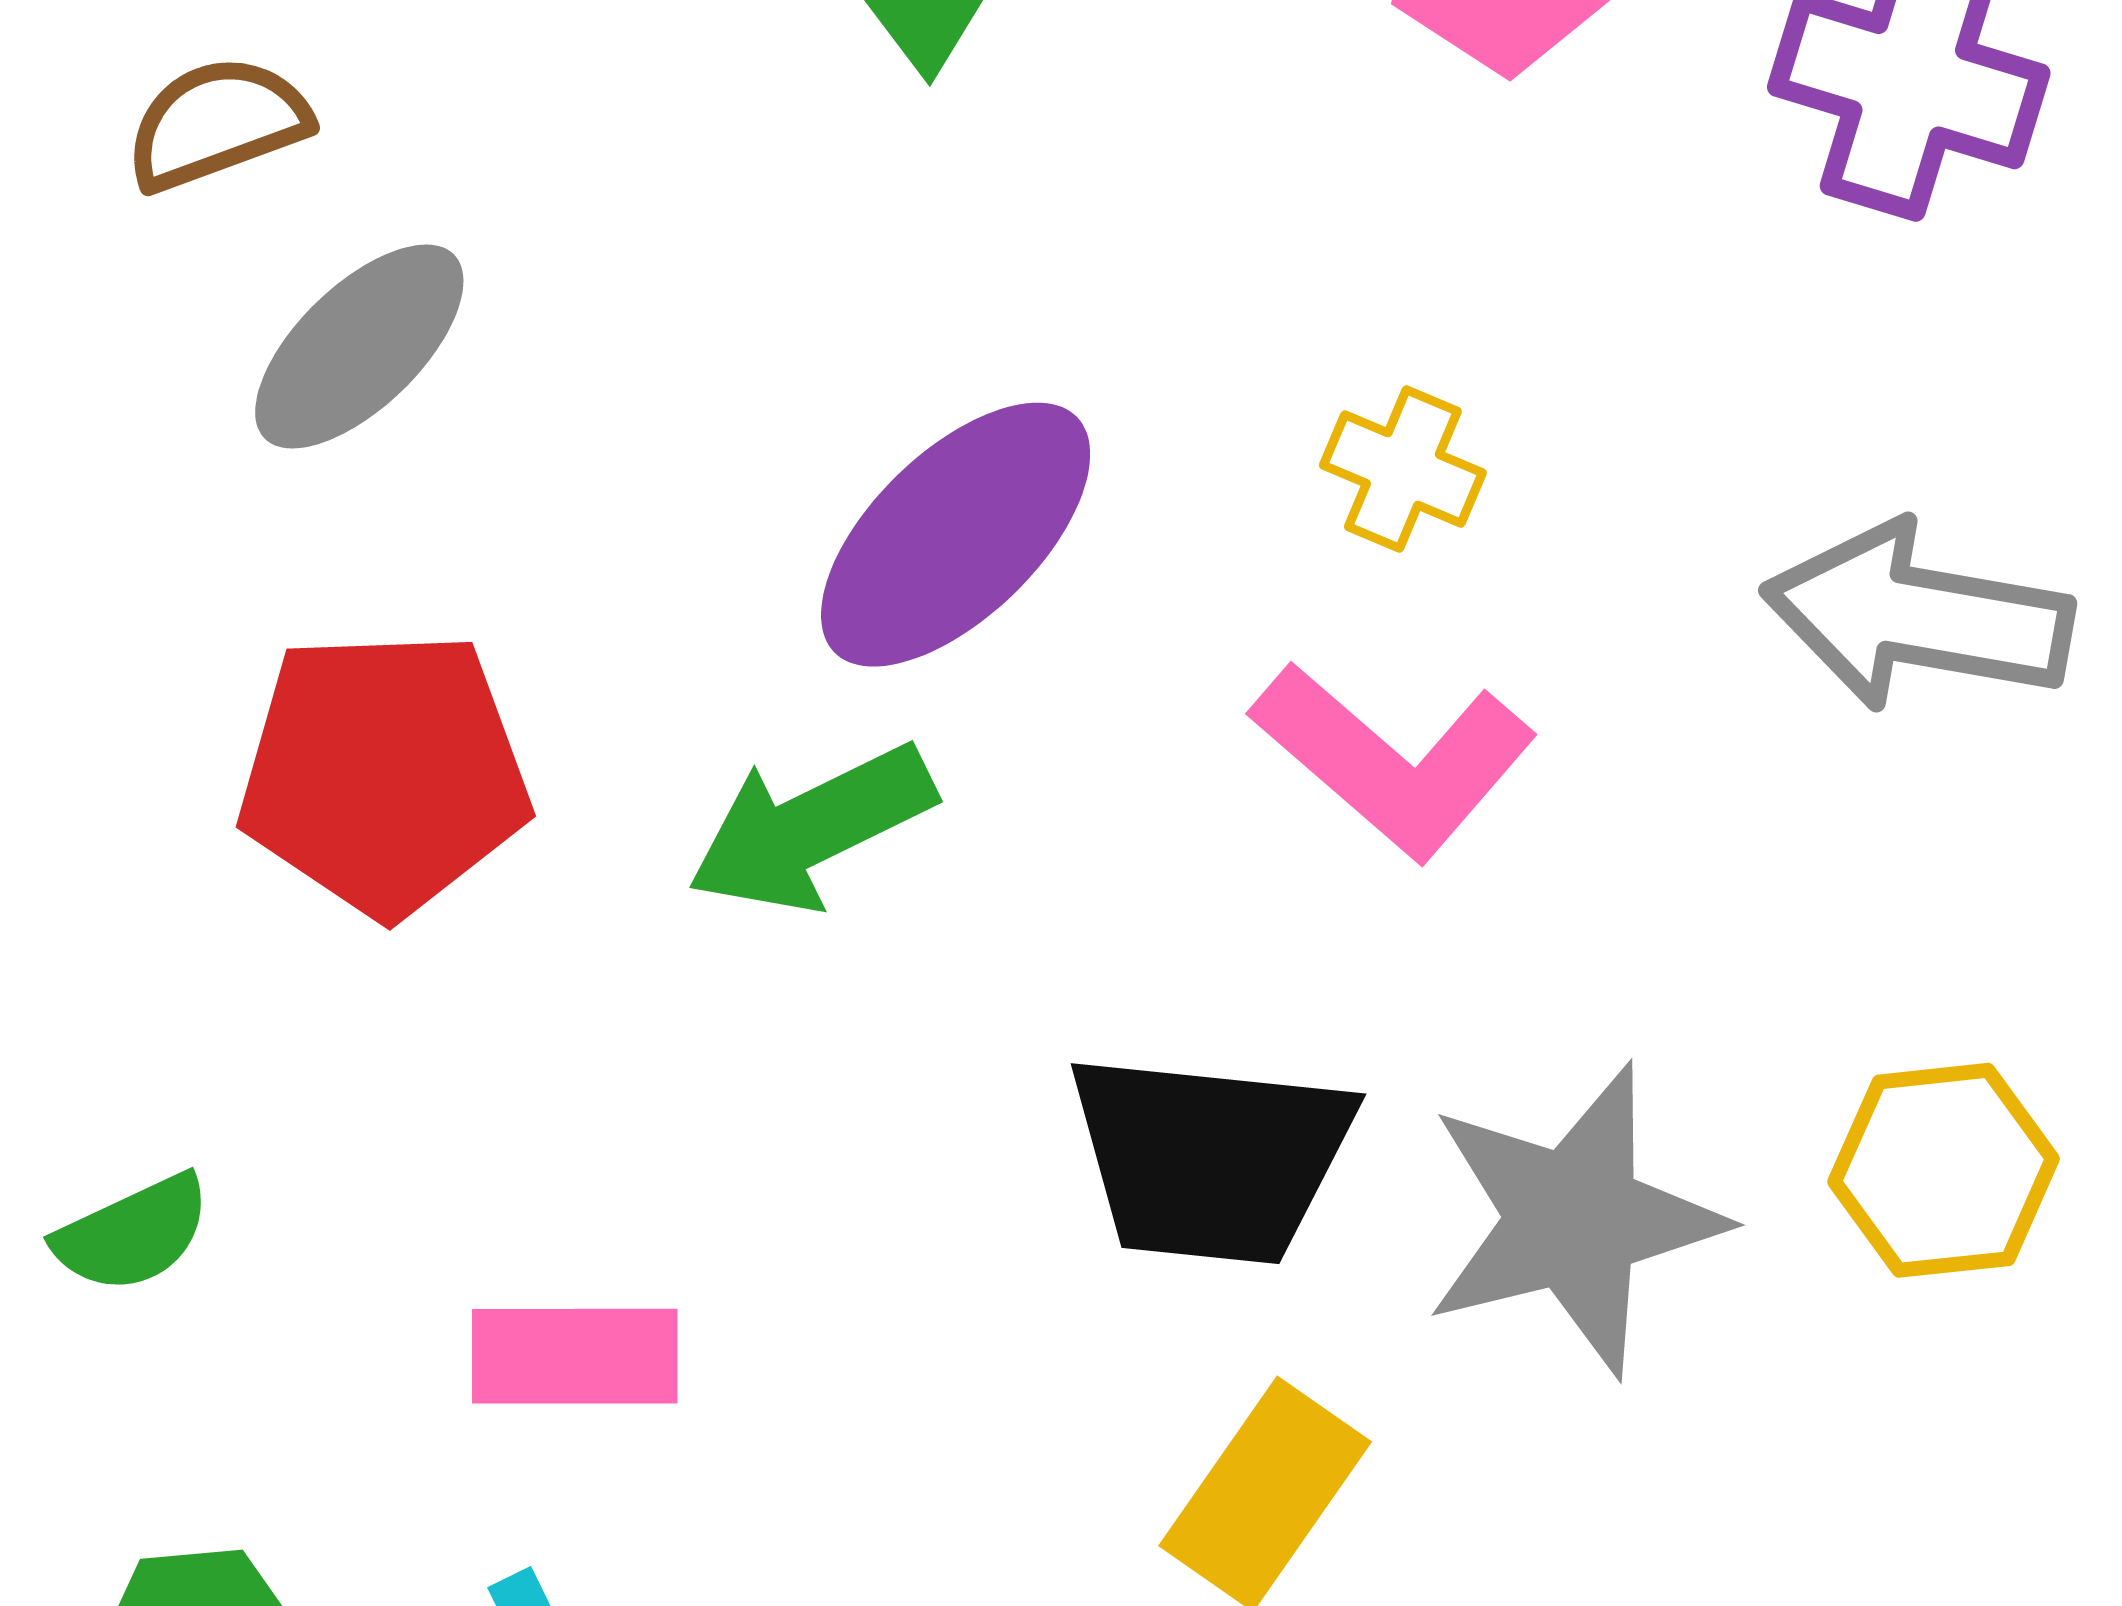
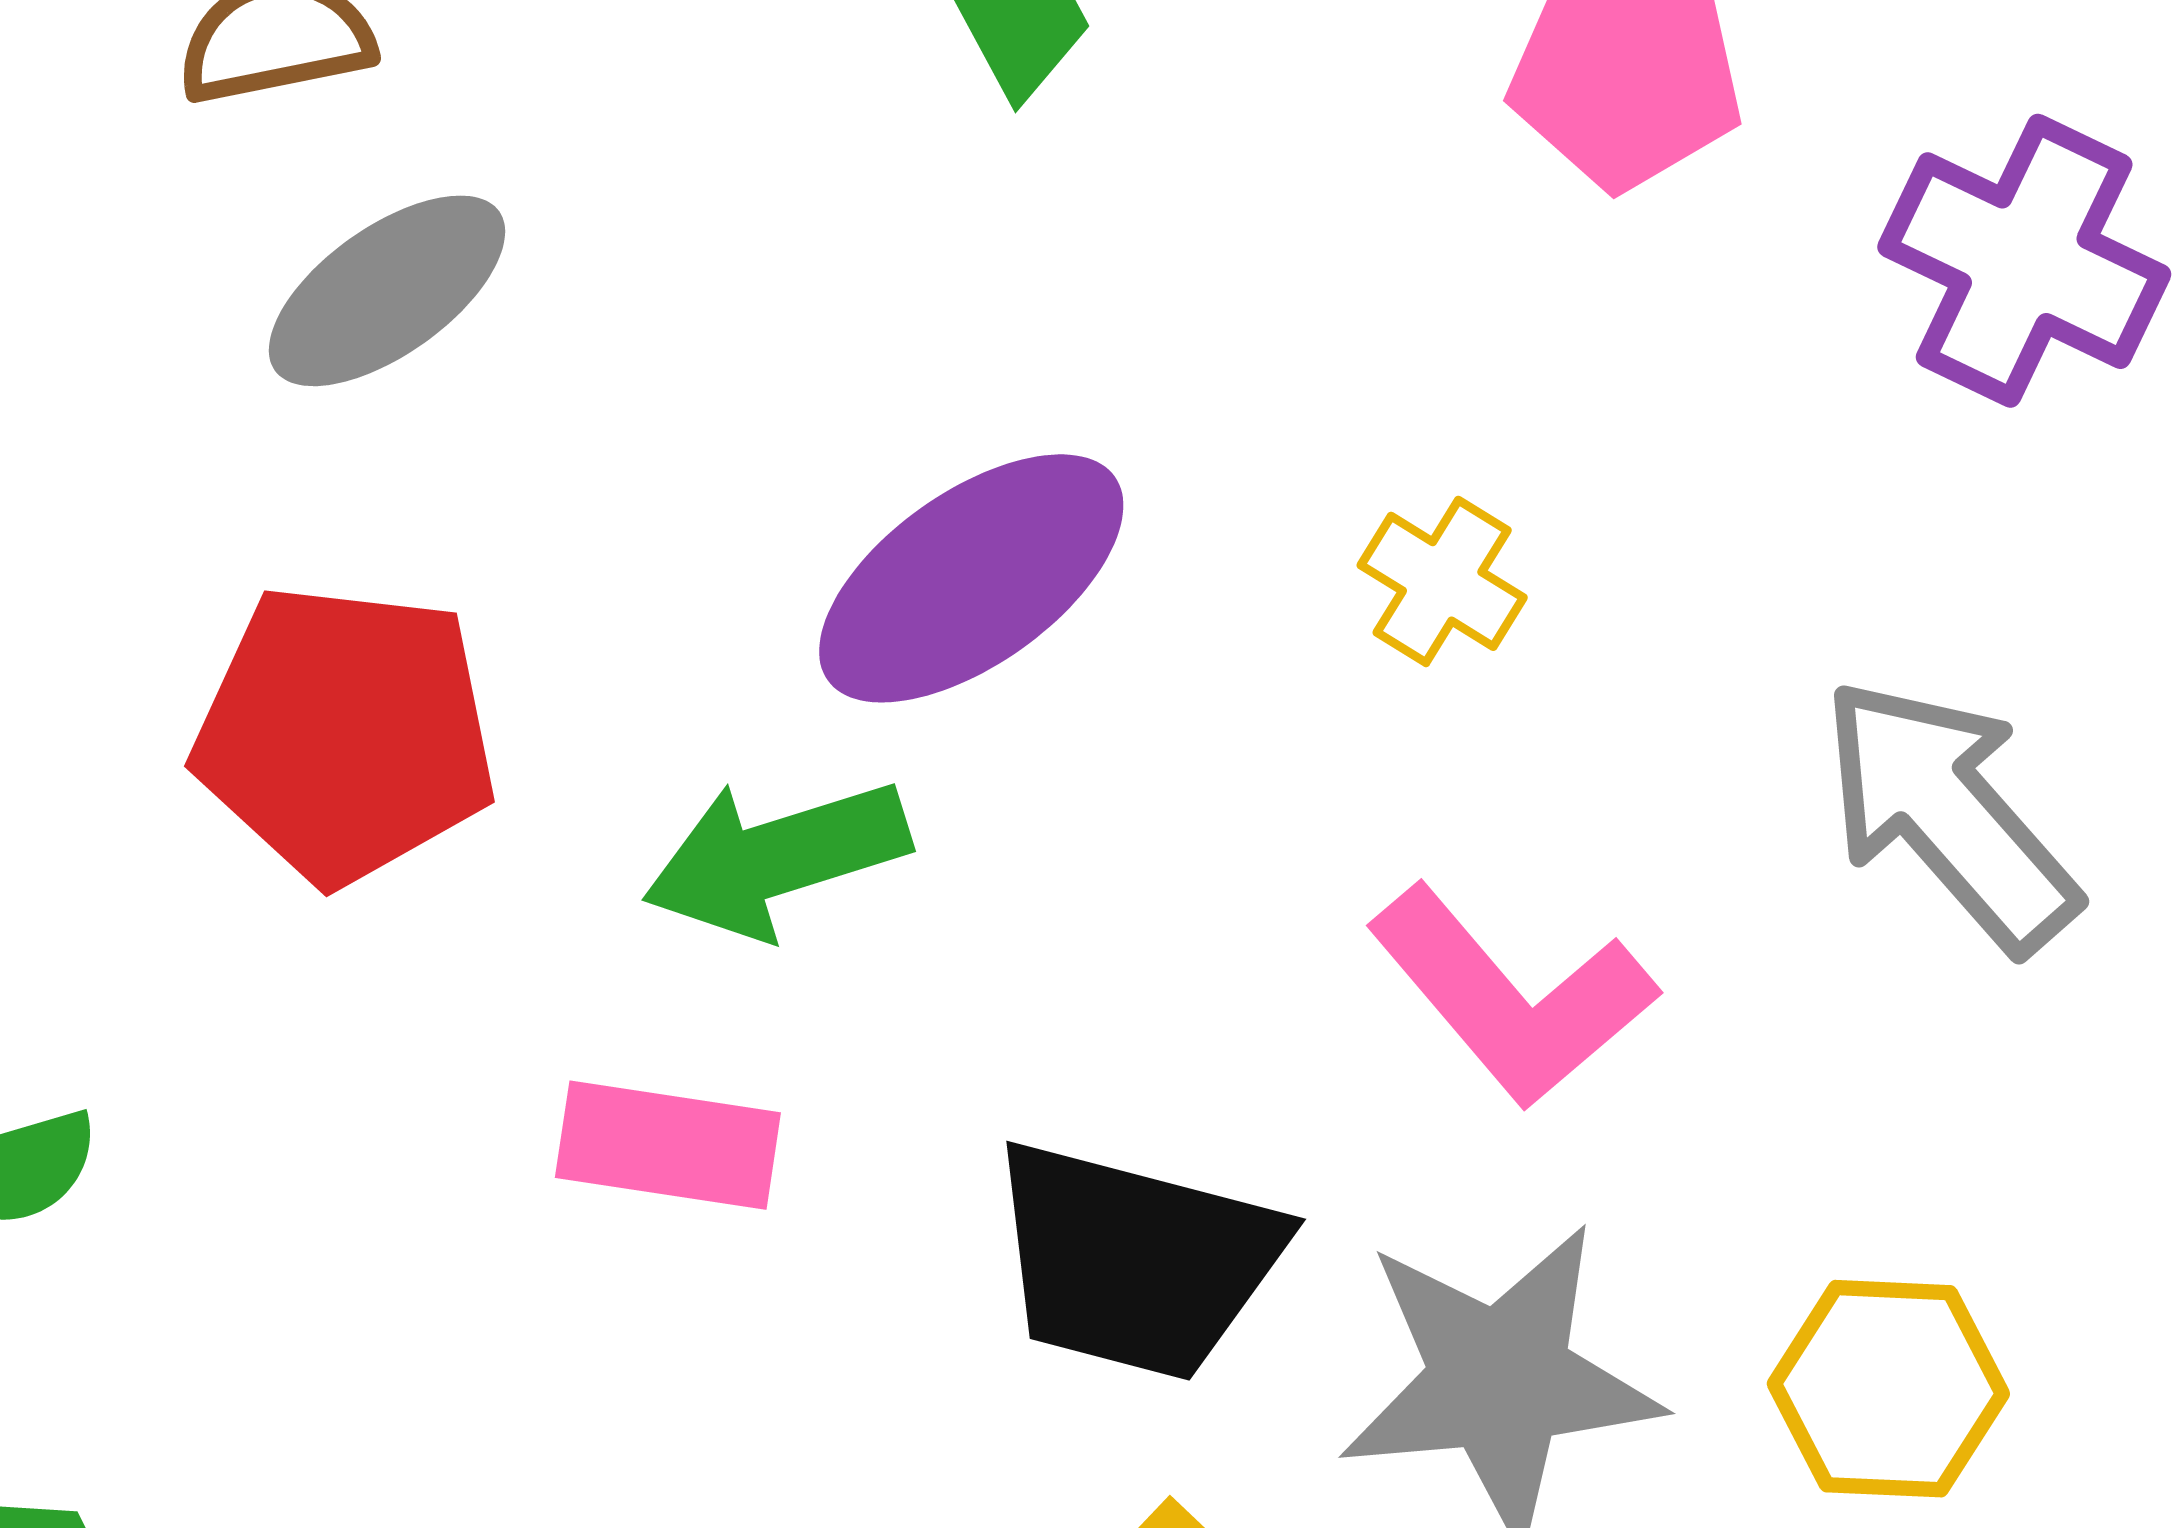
gray arrow: (1918, 616) -> (1949, 814), turned 30
pink L-shape: (1394, 760) -> (1512, 997), moved
pink rectangle: (575, 1356) -> (668, 1145), moved

